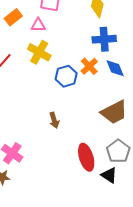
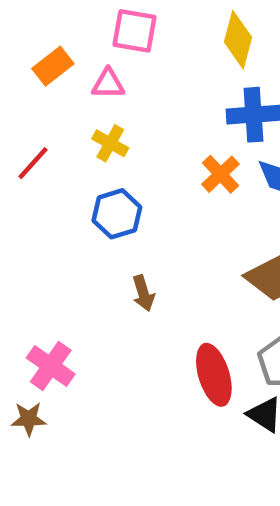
yellow cross: (39, 52) -> (110, 143), size x0.7
blue hexagon: (66, 76) -> (117, 214), moved

